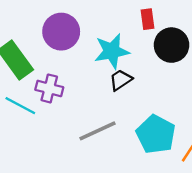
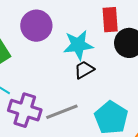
red rectangle: (148, 19) -> (110, 20), size x1.4
purple cross: (49, 88) -> (25, 110), moved, size x1.4

